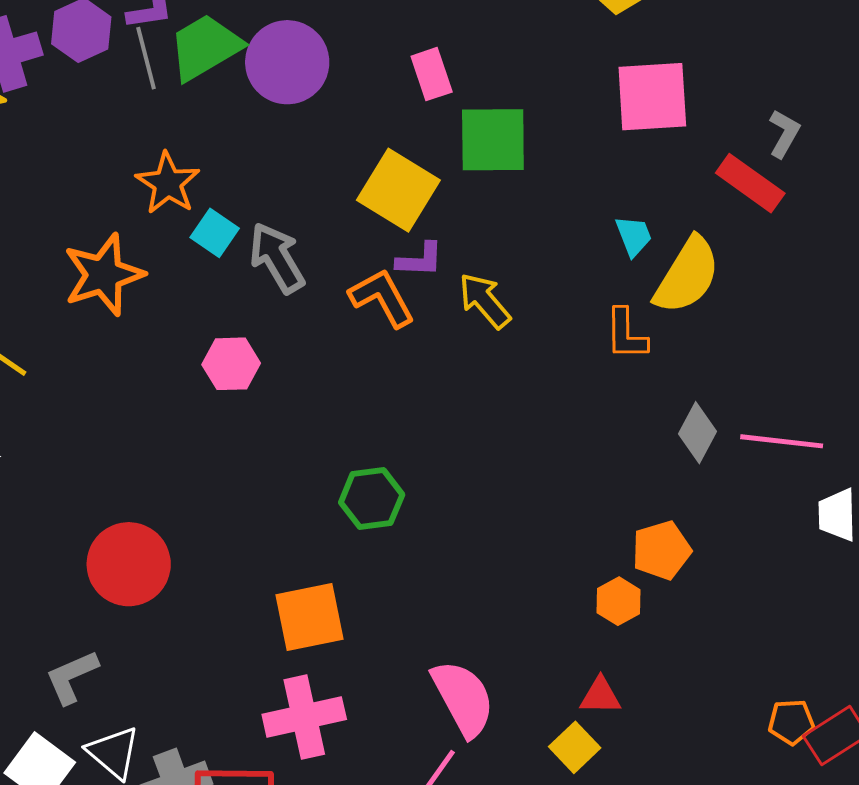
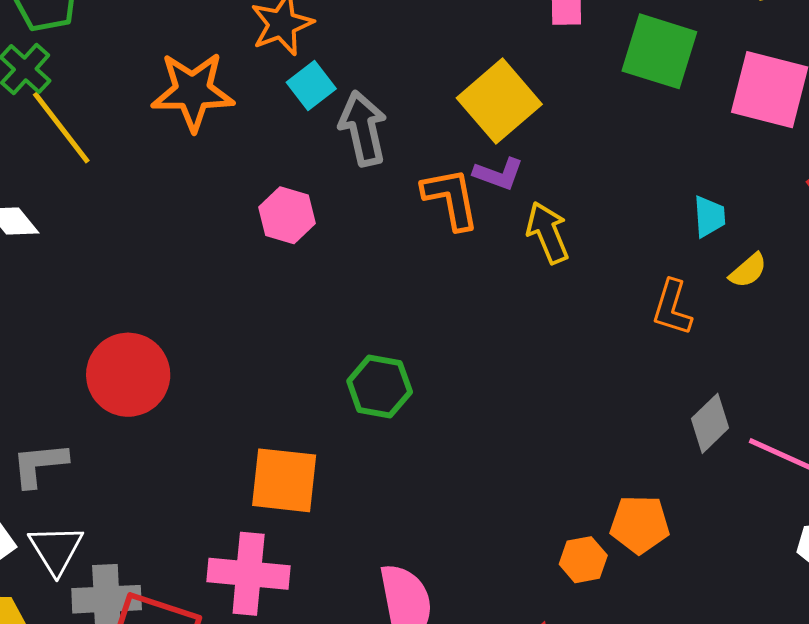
green square: (493, 140) -> (659, 51), moved
yellow semicircle: (687, 275) -> (748, 271), size x0.5

